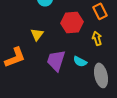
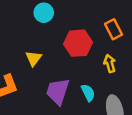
cyan semicircle: (80, 61) -> (88, 93), turned -144

